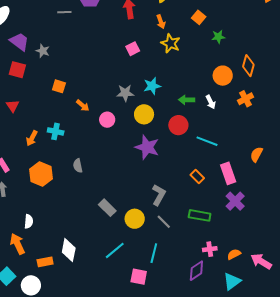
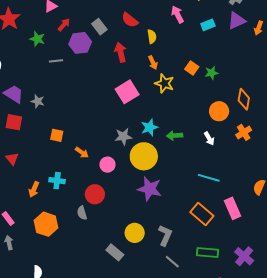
orange square: (199, 17) -> (192, 68), moved
pink square: (133, 49) -> (127, 92), size x1.6
green arrow: (187, 100) -> (175, 136), moved
yellow circle: (144, 114) -> (144, 156), size x1.4
red circle: (178, 125) -> (95, 194), moved
orange rectangle: (197, 177) -> (202, 214), size x1.6
purple cross: (235, 201) -> (244, 256), moved
yellow circle: (135, 219) -> (135, 233), moved

